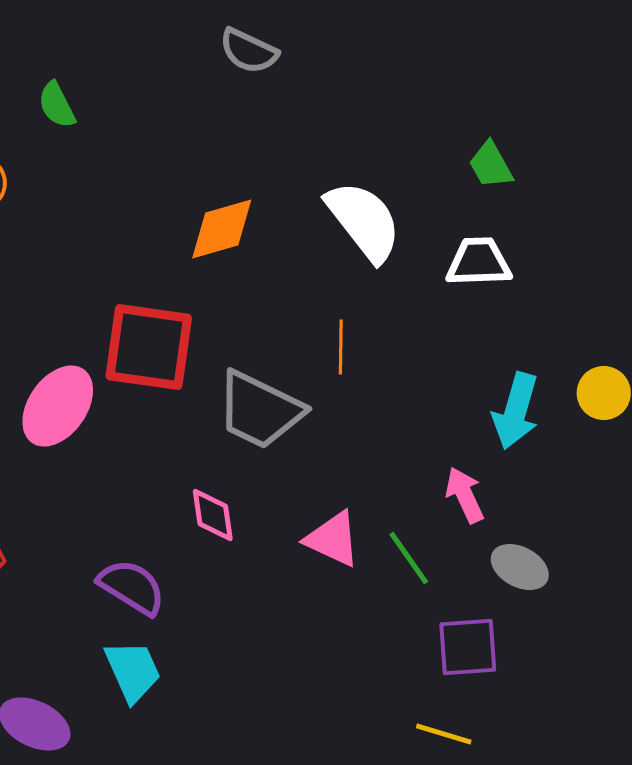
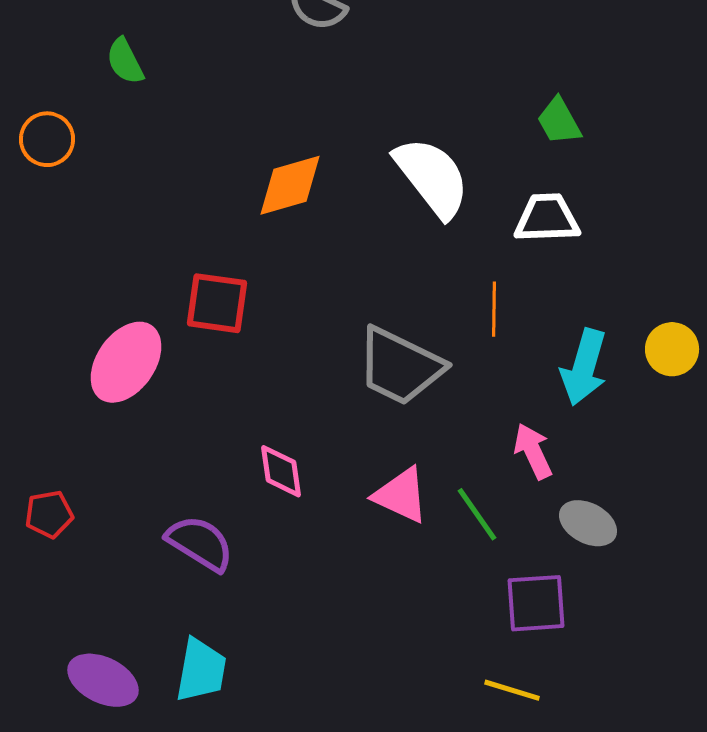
red square: (149, 347) -> (217, 303), size x0.7
orange line: (341, 347) -> (494, 309), moved
gray trapezoid: (260, 410) -> (400, 366), moved
cyan trapezoid: (133, 671) -> (201, 670), moved, turned 34

